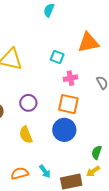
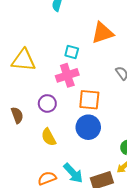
pink cross: (70, 78) -> (67, 75), moved, size x1.5
cyan arrow: (45, 171) -> (73, 173), size x1.5

